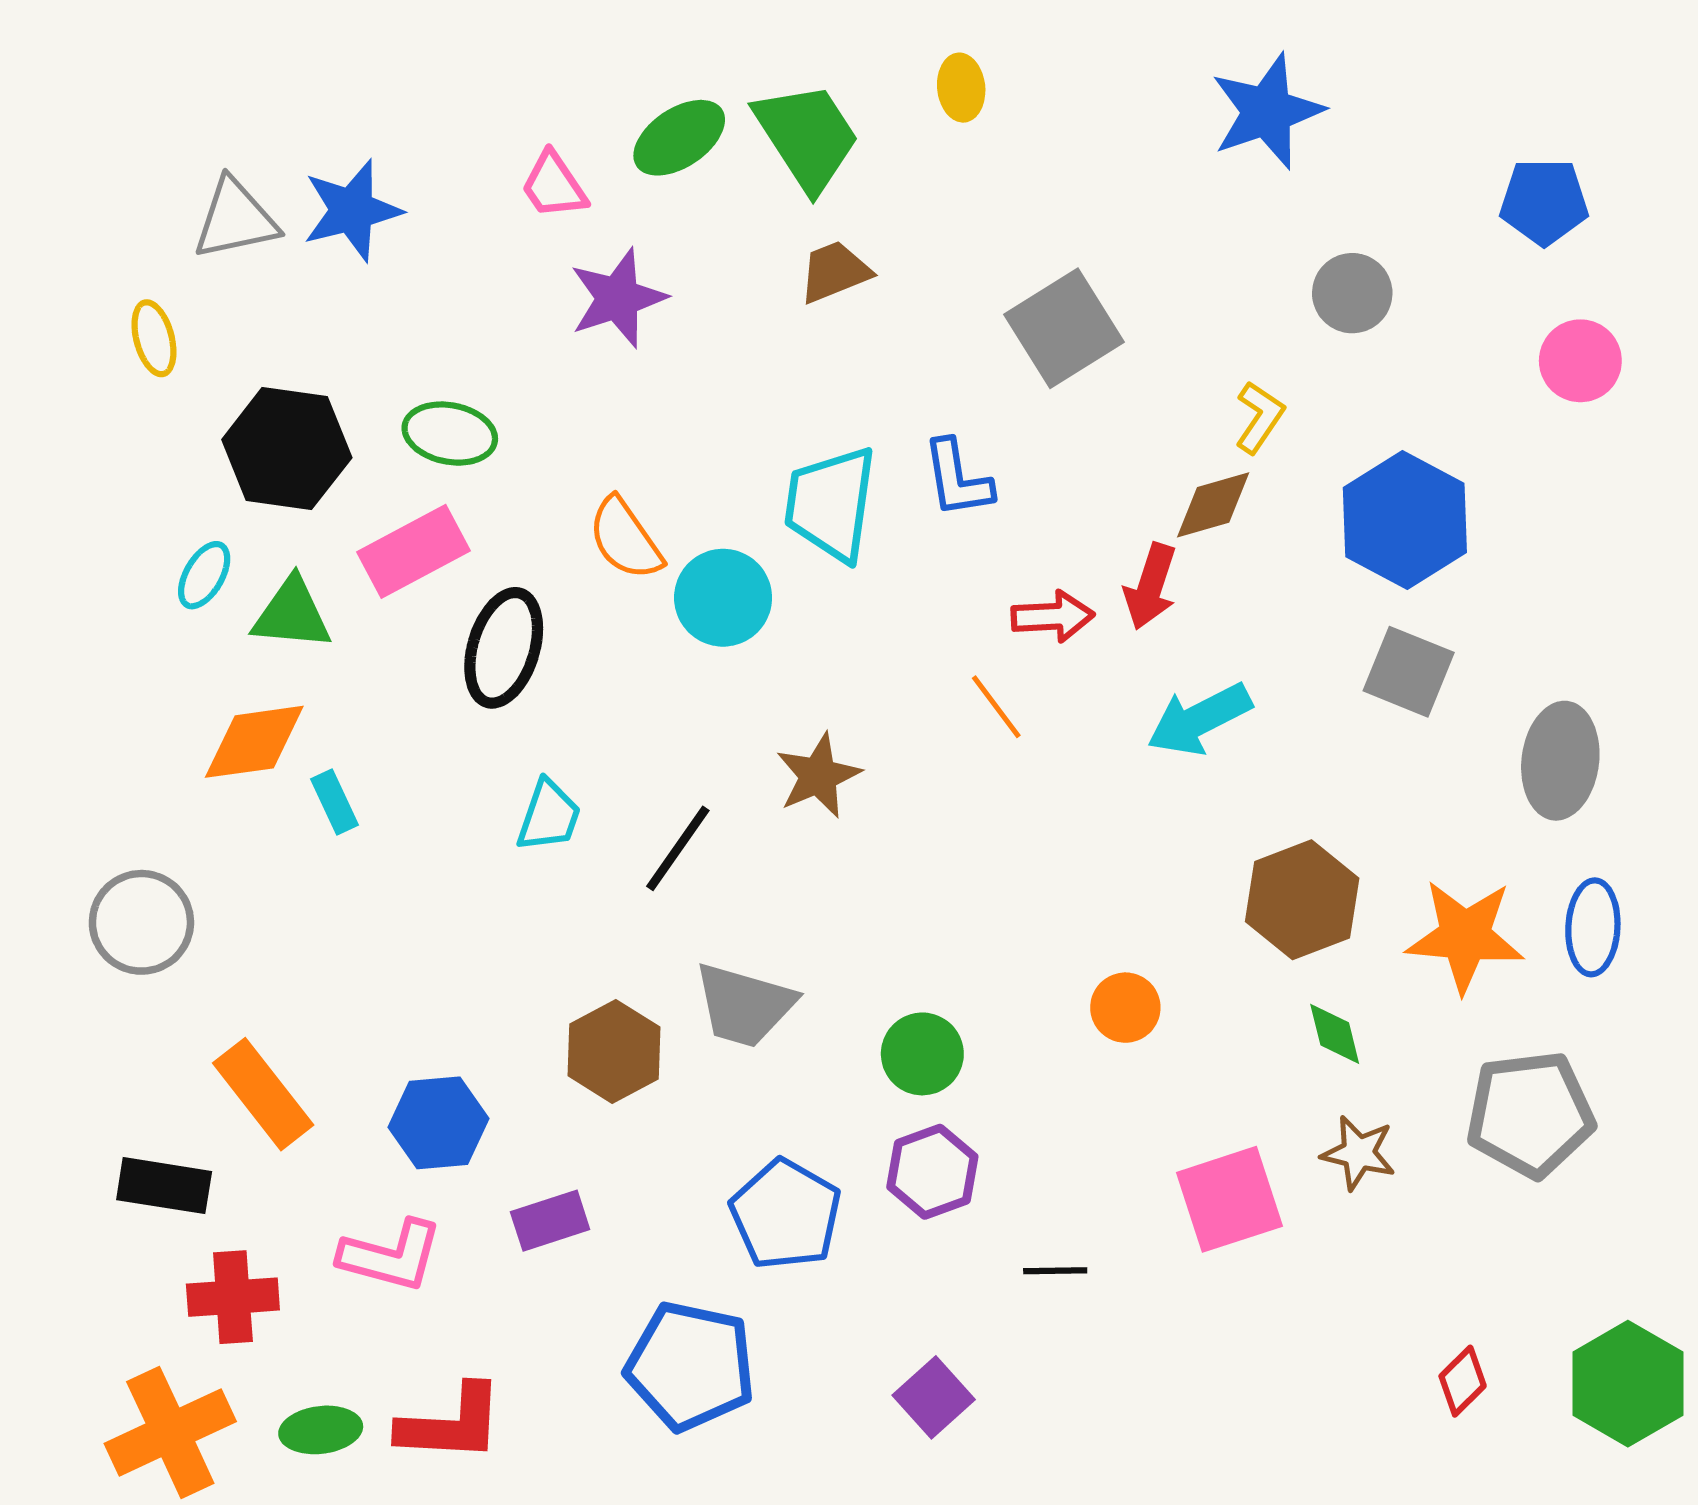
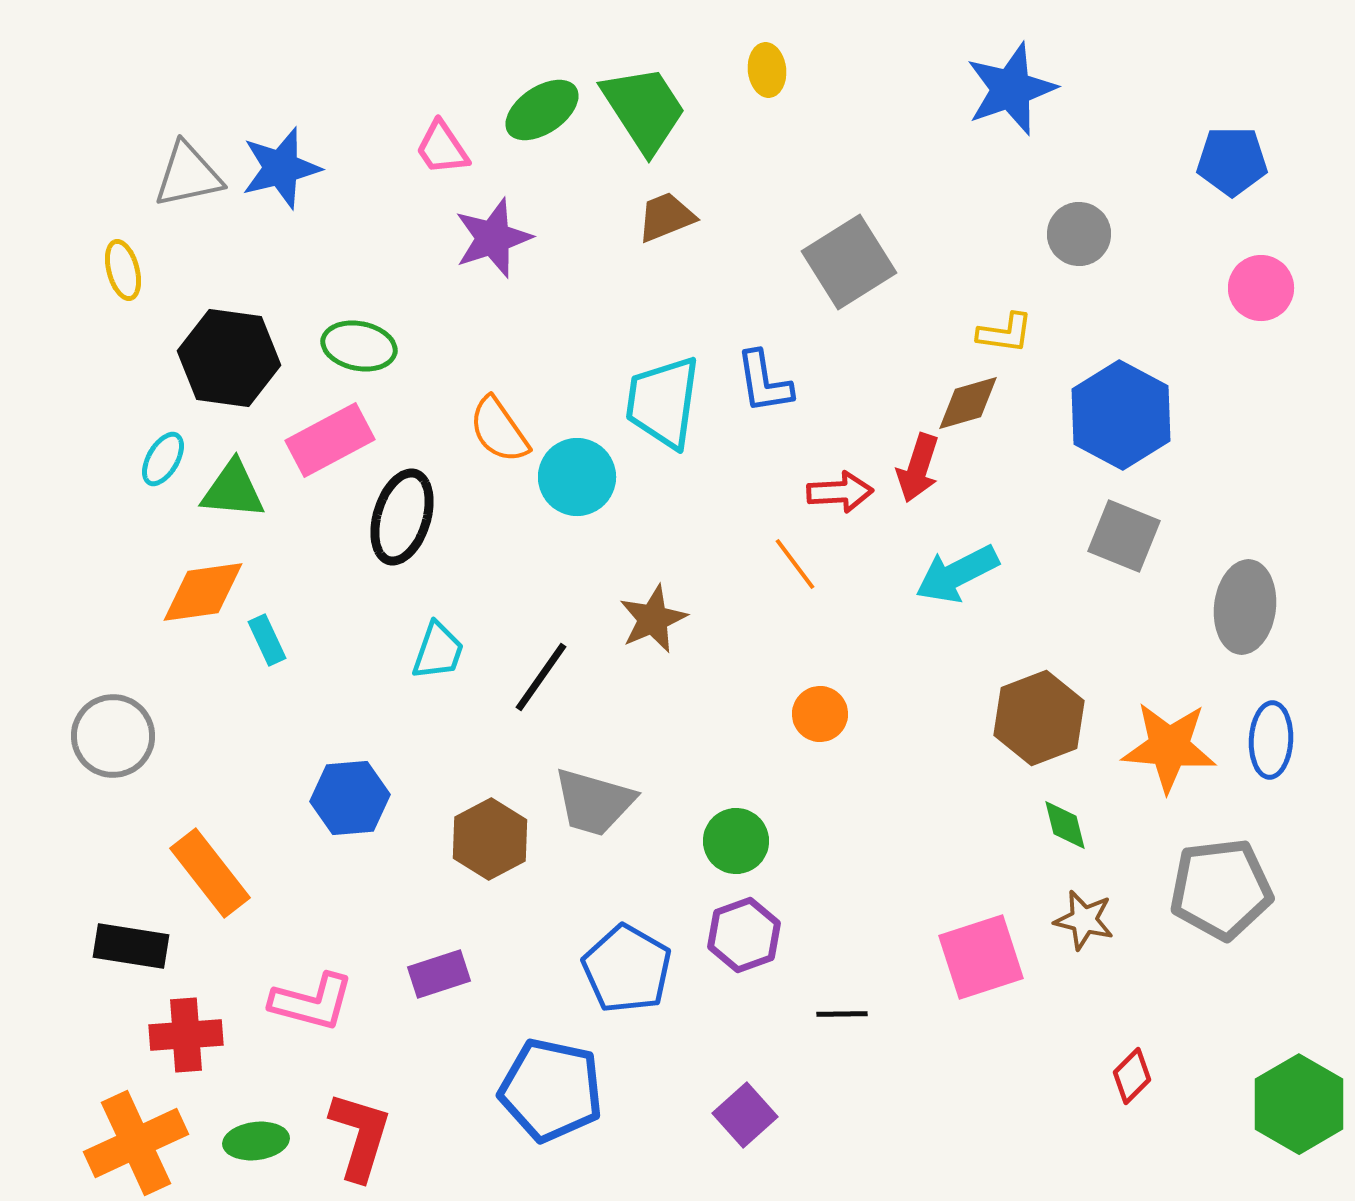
yellow L-shape: (1259, 417) -> (1005, 333), turned 64
orange circle: (1125, 1008) -> (820, 714), moved
blue hexagon: (439, 1123) -> (350, 798), moved
red diamond: (1463, 1381) -> (1132, 1076), moved
red L-shape: (451, 1424) -> (360, 1136), turned -76

